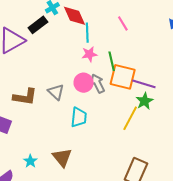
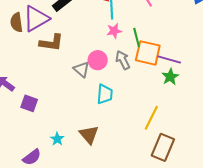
pink circle: (84, 83) -> (98, 60), moved
brown L-shape: (25, 97) -> (51, 43), moved
yellow line: (130, 118) -> (151, 118), moved

